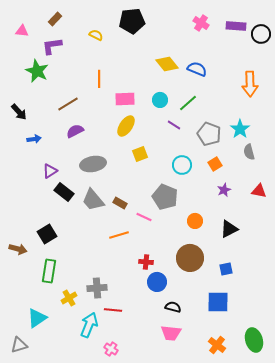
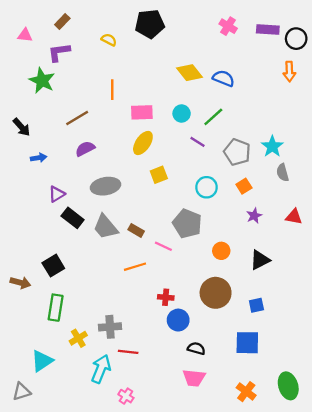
orange arrow: (250, 84) -> (289, 72), moved, size x0.7

